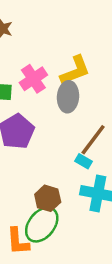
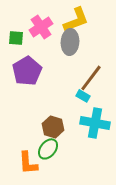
green ellipse: (42, 225) -> (48, 149), size x0.7

